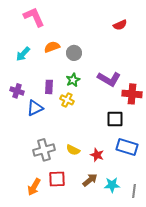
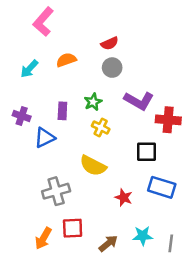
pink L-shape: (34, 17) -> (43, 22), turned -115
red semicircle: (120, 25) -> (110, 43), moved
gray circle: (74, 53) -> (112, 68), moved
yellow cross: (67, 100) -> (101, 127), moved
yellow semicircle: (73, 150) -> (93, 166), moved, size x1.5
brown arrow: (90, 180) -> (108, 243), moved

